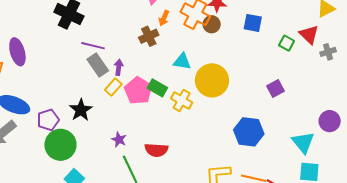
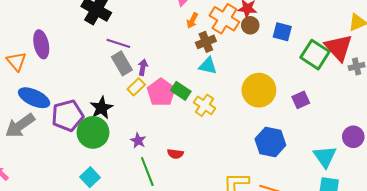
brown circle: (212, 24) -> (250, 25), moved
red triangle: (309, 35) -> (339, 48), size x1.4
brown cross: (149, 36) -> (206, 42), moved
green square: (287, 43) -> (315, 55), size x1.8
yellow circle: (212, 80) -> (259, 90), moved
purple pentagon: (48, 120) -> (68, 116), size x1.4
green circle: (60, 145) -> (93, 132), moved
red semicircle: (156, 150) -> (175, 154), size x0.7

